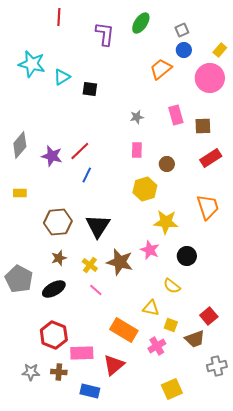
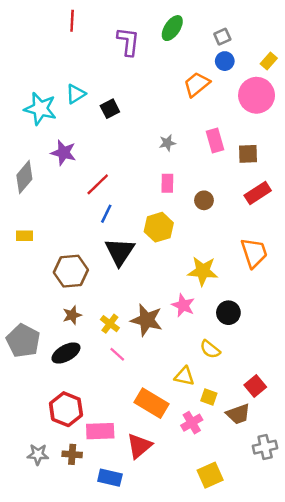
cyan star: (32, 64) -> (40, 109), moved
black square: (90, 89) -> (110, 109), turned -35
purple star: (52, 156) -> (64, 153), moved
yellow hexagon: (145, 189) -> (159, 227), moved
black triangle: (98, 226) -> (120, 252), moved

